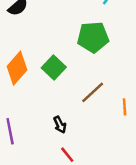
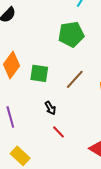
green square: (54, 67) -> (39, 73), moved, turned -30

